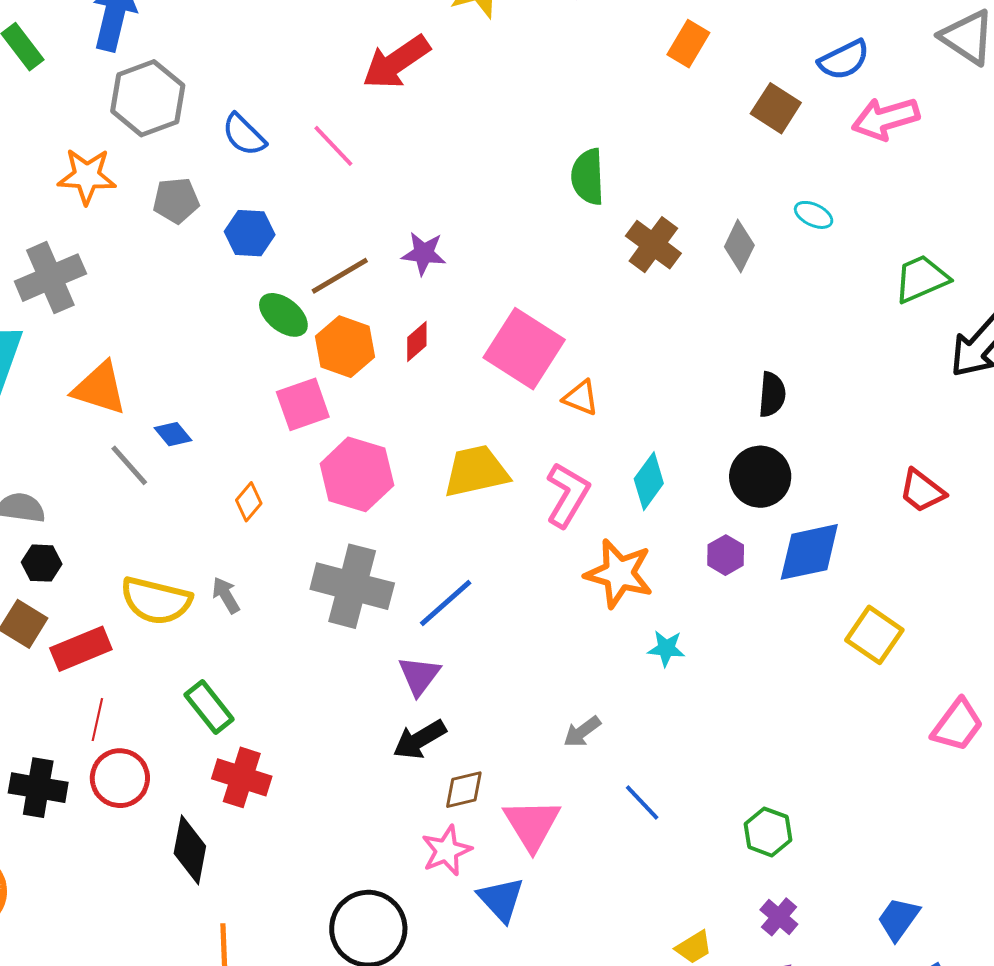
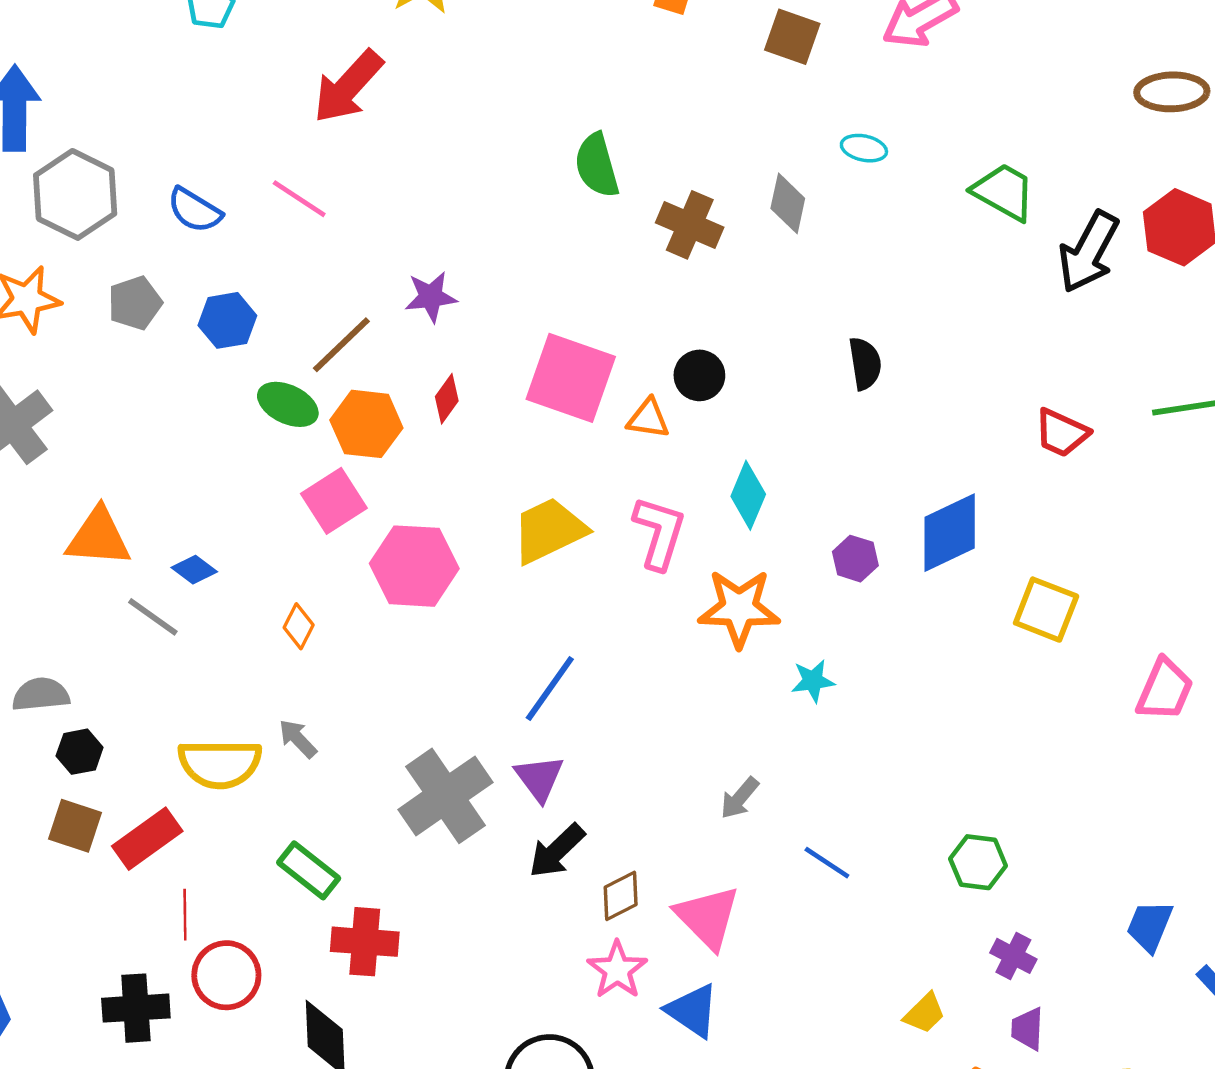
green trapezoid: (921, 279) -> (1004, 192), turned 66
black circle: (760, 477) -> (699, 375), moved, size x0.7
gray cross: (352, 586) -> (446, 796), moved, turned -36

